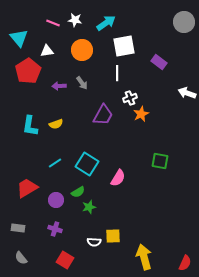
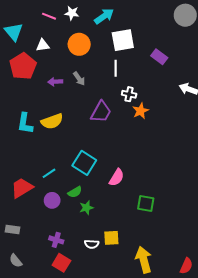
white cross: (130, 98) -> (129, 94), turned 32
yellow semicircle: (56, 124) -> (52, 121), size x1.5
green square: (160, 161) -> (146, 203), moved
cyan line: (55, 163) -> (49, 173), moved
purple cross: (55, 229) -> (56, 240), moved

